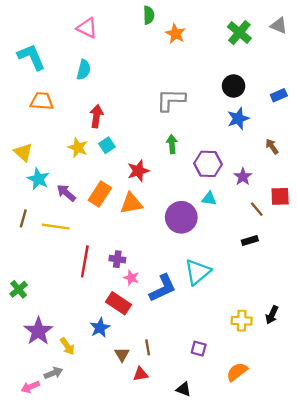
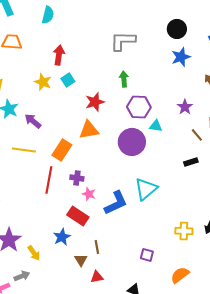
purple hexagon: (208, 164) -> (139, 107), moved
orange rectangle: (100, 194) -> (62, 150), moved
brown line: (148, 347) -> (97, 247), moved

